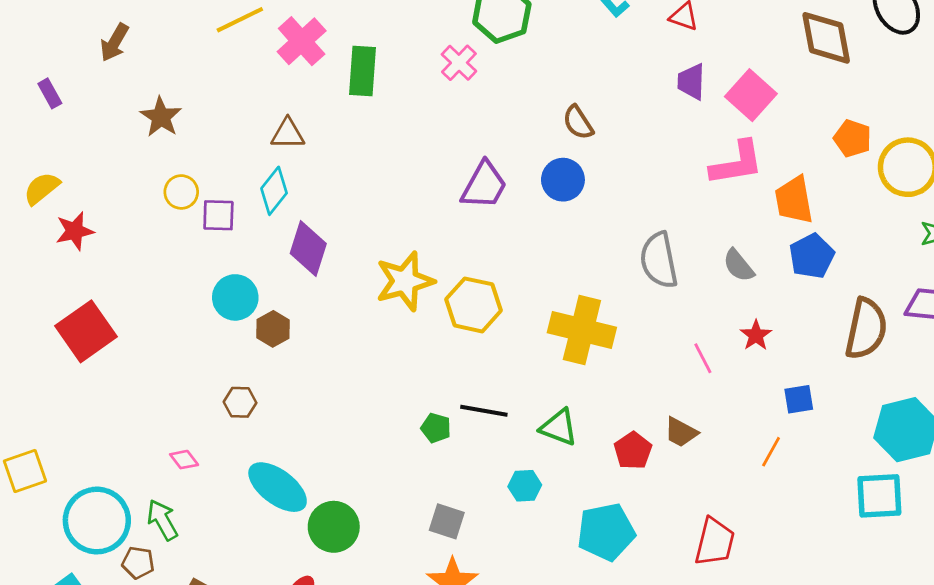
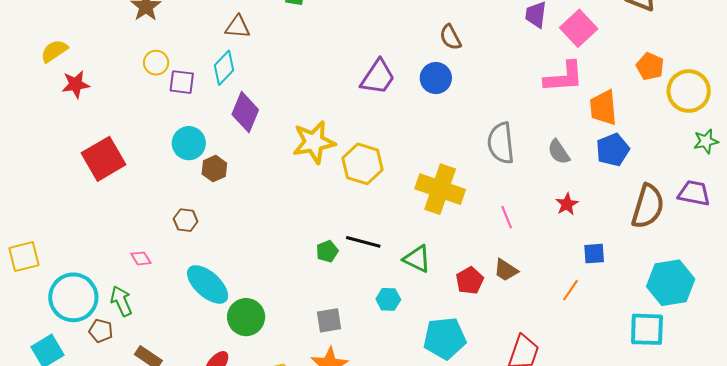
red square: (86, 331) -> (104, 159), moved
pink line: (703, 358) -> (507, 217), moved
green pentagon: (436, 428) -> (327, 251), turned 30
gray square: (447, 521) -> (329, 320), turned -32

